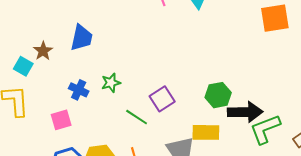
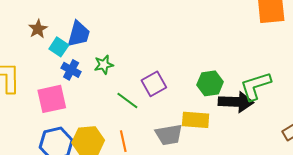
blue trapezoid: (81, 38) -> (79, 34), moved
cyan square: (23, 66) -> (59, 47), moved
pink square: (61, 120) -> (52, 99), size x1.4
green L-shape: (265, 129) -> (256, 86), moved

